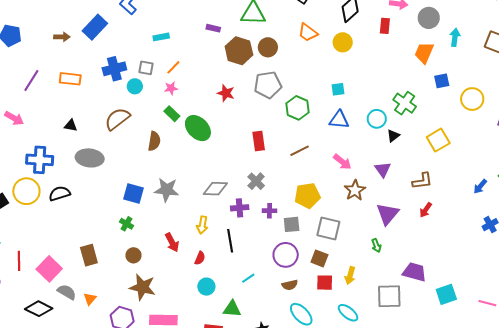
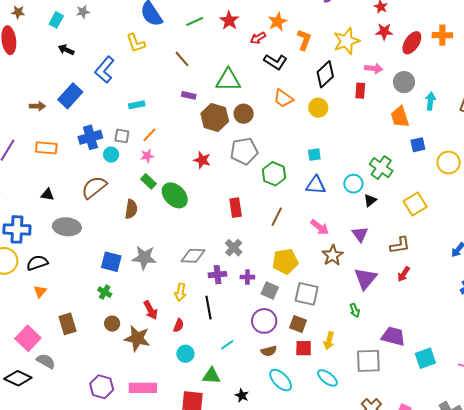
orange trapezoid: (424, 53) -> (400, 117), turned -40
brown line: (300, 151) -> (277, 217), turned -36
gray square: (292, 224) -> (270, 290), turned 30
brown star: (142, 287) -> (137, 338), moved
orange triangle: (90, 299) -> (40, 292), moved

